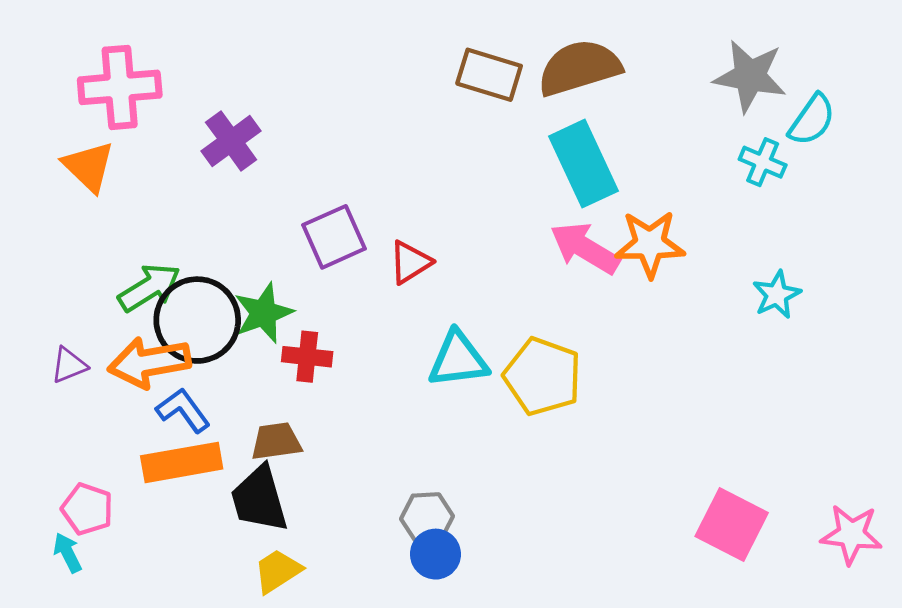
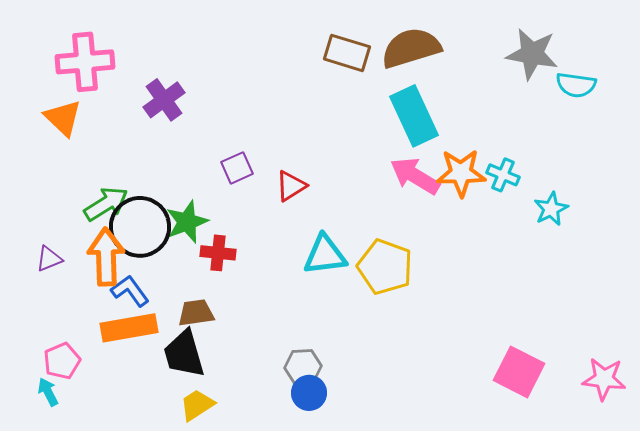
cyan semicircle: (812, 120) -> (576, 85), turned 63
cyan cross: (763, 162) -> (503, 175), moved
purple square: (334, 237) -> (237, 168), size x0.7
orange arrow: (149, 362) -> (106, 257), turned 98
pink pentagon: (87, 509) -> (62, 361), turned 30

